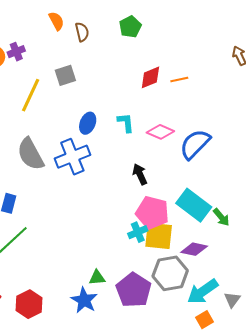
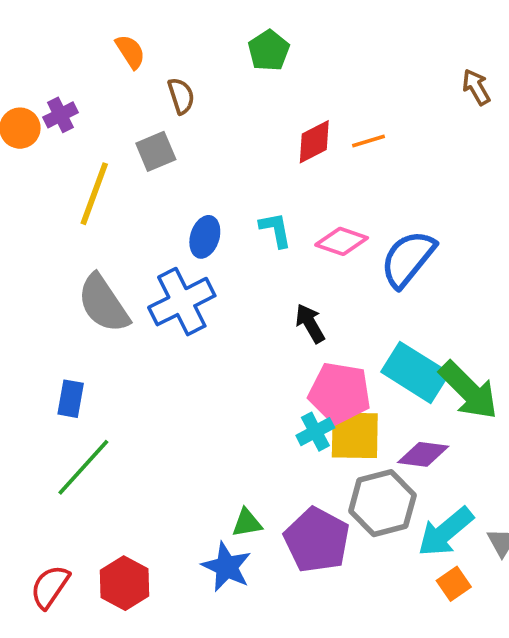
brown semicircle: (82, 32) -> (181, 96), moved
green arrow: (221, 217) -> (469, 390), size x1.8

